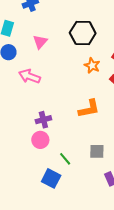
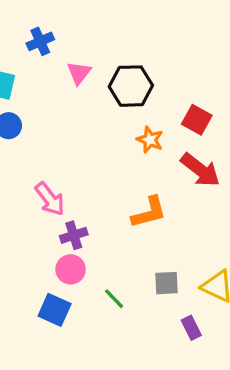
pink triangle: (40, 42) -> (79, 73), moved
pink arrow: (30, 76) -> (50, 199), moved, turned -145
blue square: (51, 178) -> (55, 310), moved

